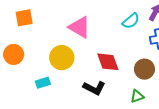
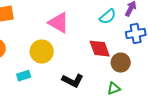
red diamond: (108, 62) -> (100, 49), moved

